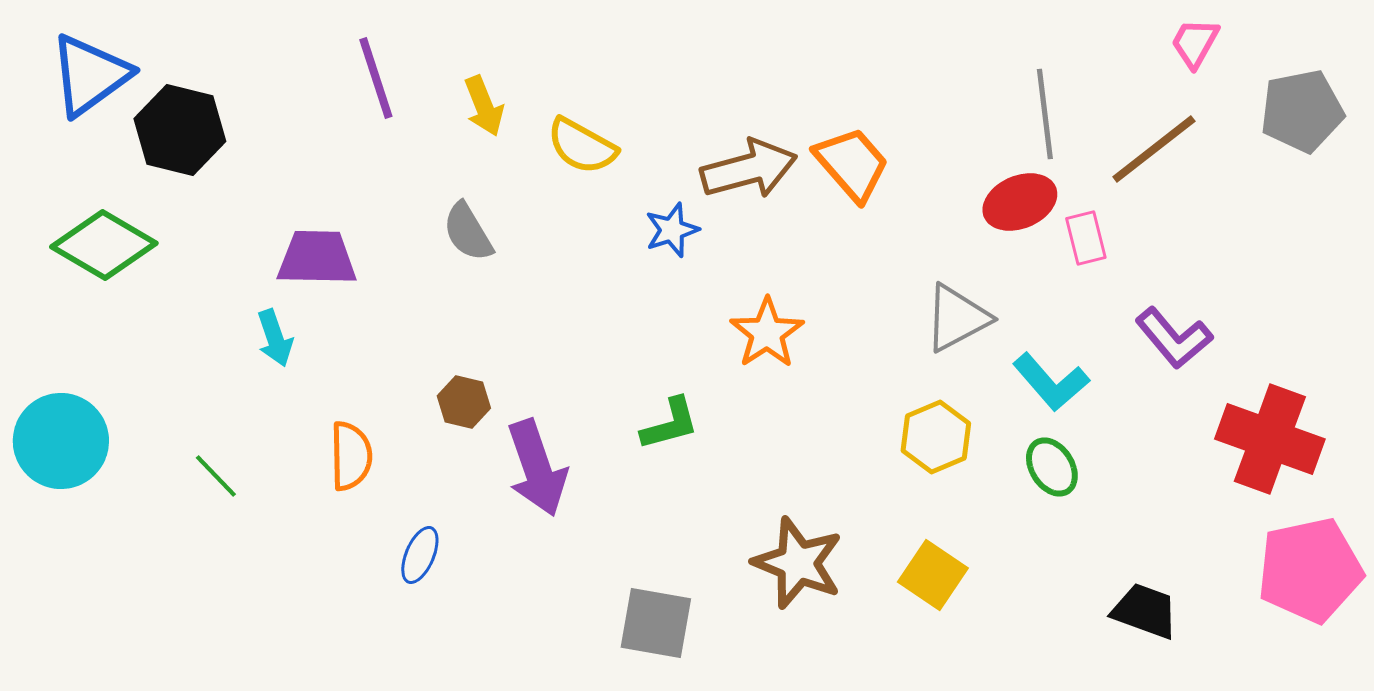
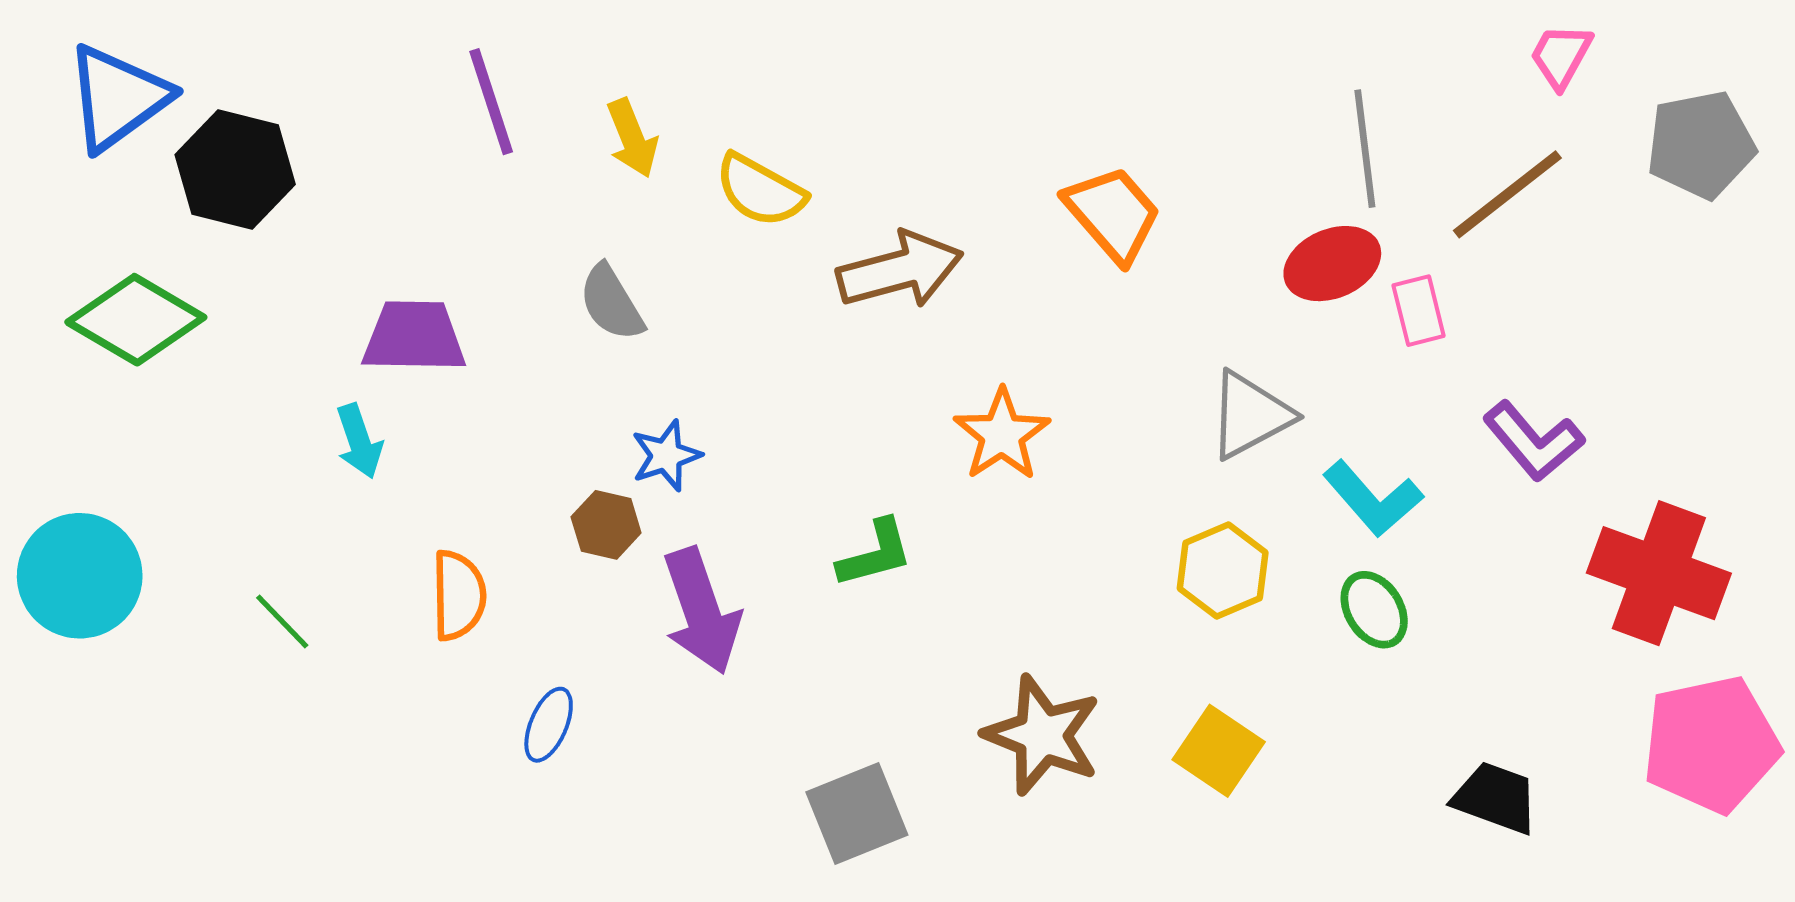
brown arrow: (749, 169) -> (900, 270), moved
blue star: (672, 230) -> (666, 456), moved
gray square: (656, 623) -> (857, 813), turned -32

